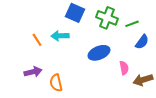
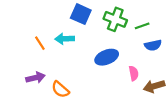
blue semicircle: (142, 42) -> (153, 45), turned 42
orange semicircle: (56, 83) -> (60, 89), turned -36

